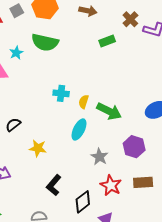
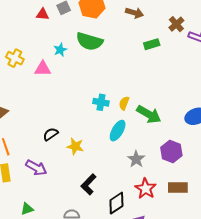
cyan cross: (61, 93) -> (101, 102), moved
black semicircle: (13, 125) -> (51, 134), moved

